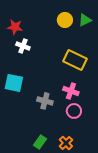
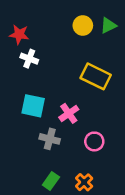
cyan square: (14, 83) -> (33, 106), moved
pink cross: (71, 91) -> (69, 113), moved, turned 35
gray cross: (45, 101) -> (50, 139), moved

